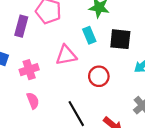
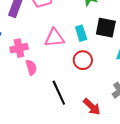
cyan rectangle: (89, 35) -> (81, 33), moved
pink semicircle: (33, 101) -> (31, 67), moved

